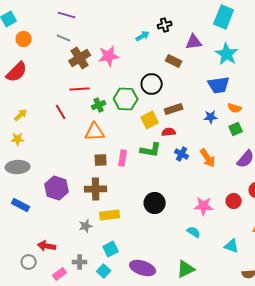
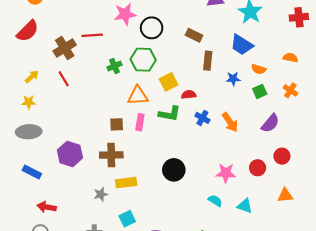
brown cross: (80, 58) -> (65, 48), moved
brown rectangle: (174, 61) -> (194, 35), moved
black circle: (152, 84) -> (152, 28), moved
blue trapezoid: (219, 85) -> (242, 45), turned 40
red line: (80, 89) -> (92, 35), moved
brown rectangle: (174, 109) -> (208, 61), moved, turned -66
red line: (61, 112) -> (64, 79), moved
orange triangle: (95, 132) -> (138, 96), moved
red arrow: (47, 246) -> (47, 207), moved
cyan triangle: (232, 246) -> (245, 206), moved

